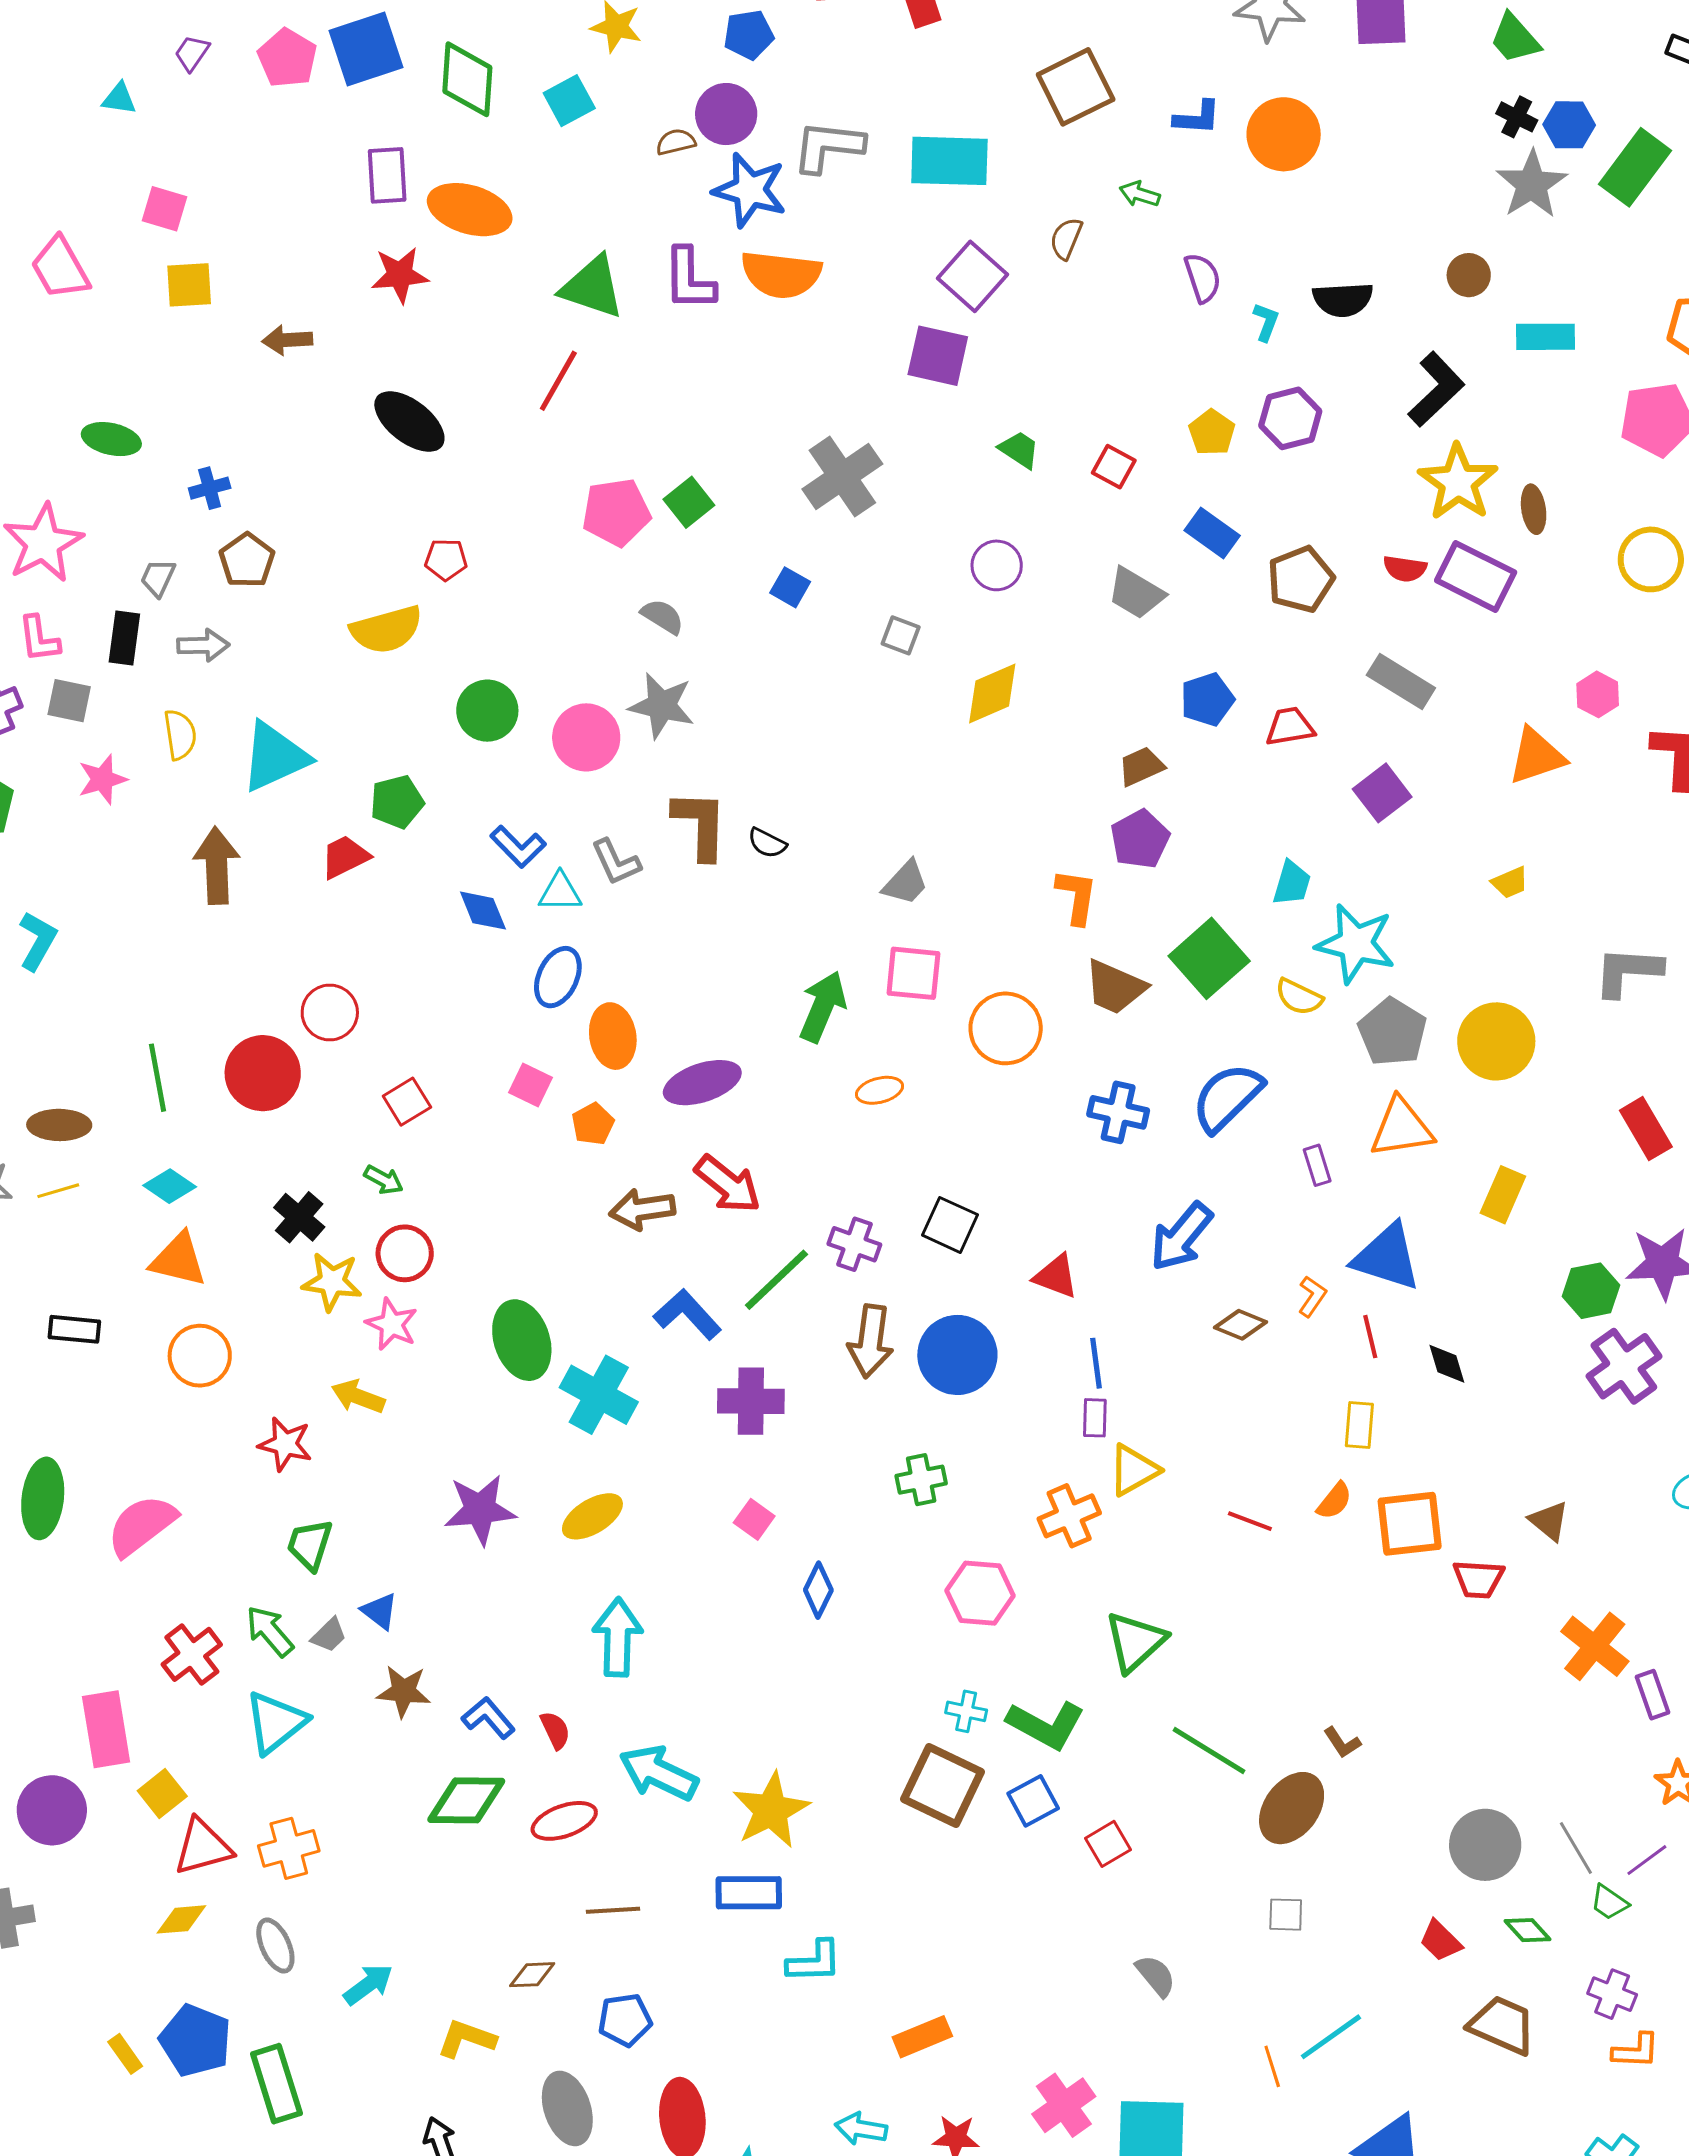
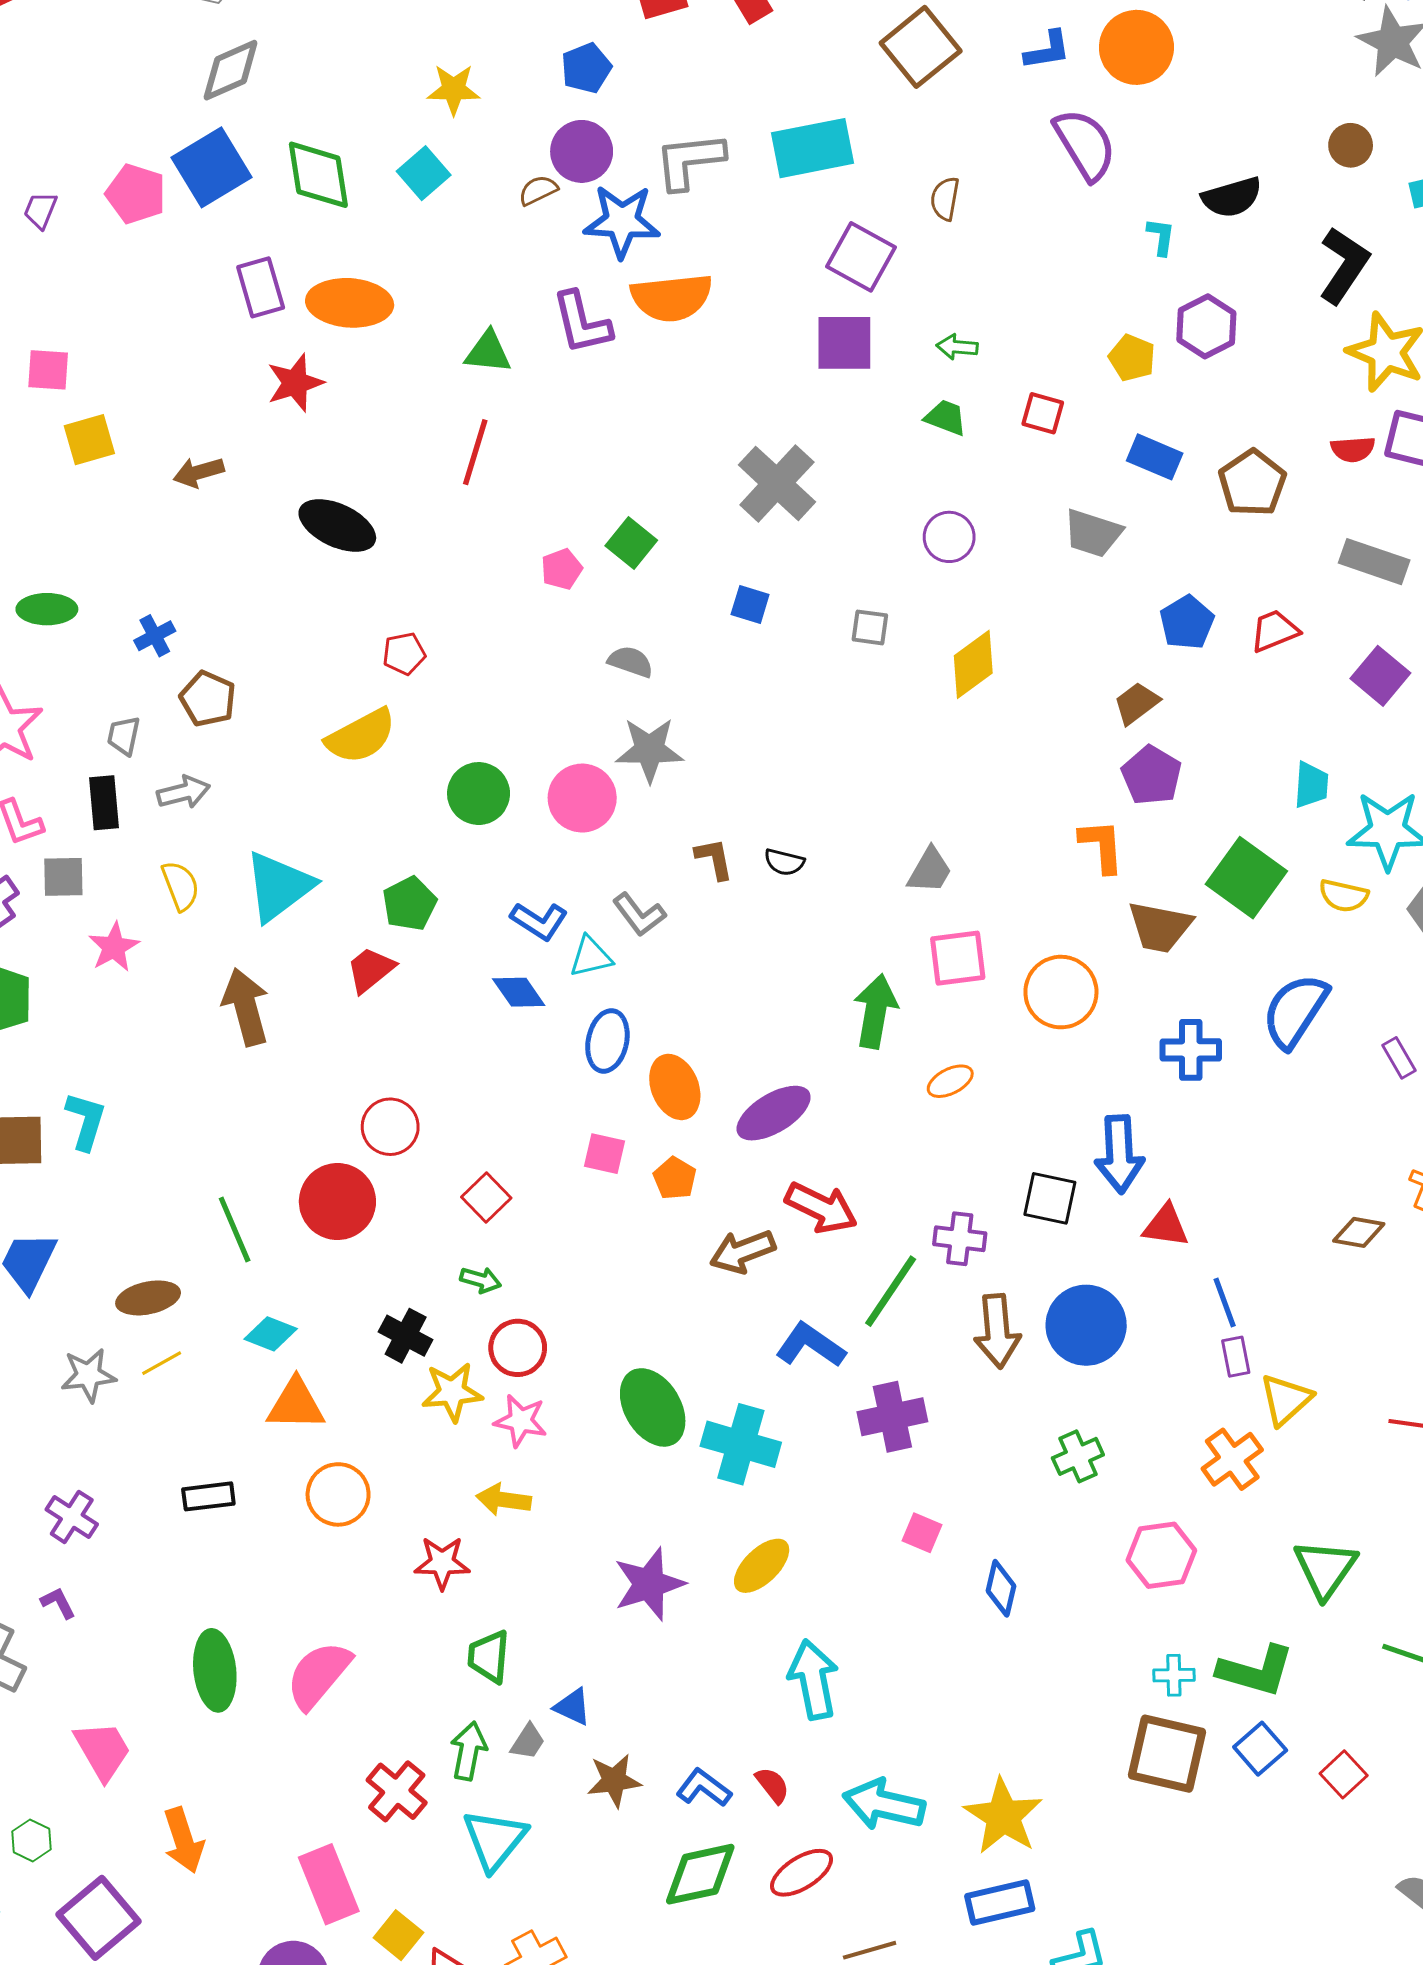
green arrow: (1140, 194) -> (957, 347), moved
purple semicircle: (1203, 278) -> (1085, 144), moved, size x1.5
green triangle: (592, 287) -> (488, 352), size x0.7
pink pentagon: (616, 512) -> (562, 569), size x0.6
brown L-shape: (700, 825) -> (714, 859), size x0.6
blue arrow: (1181, 1237) -> (1119, 1154), moved, turned -30
green arrow: (270, 1631) -> (469, 1751), turned 64

